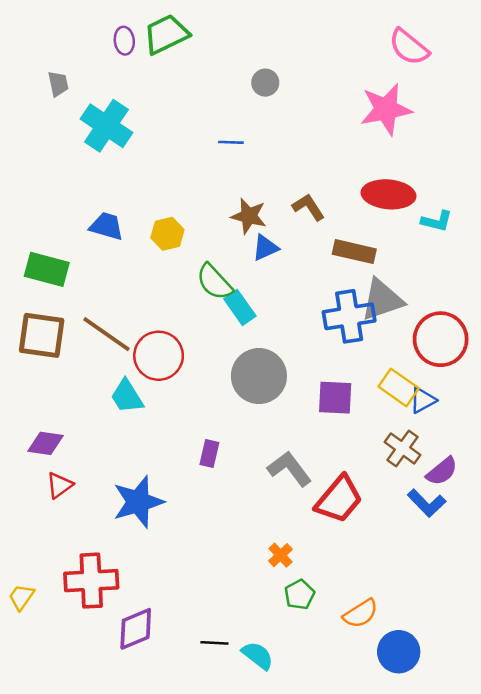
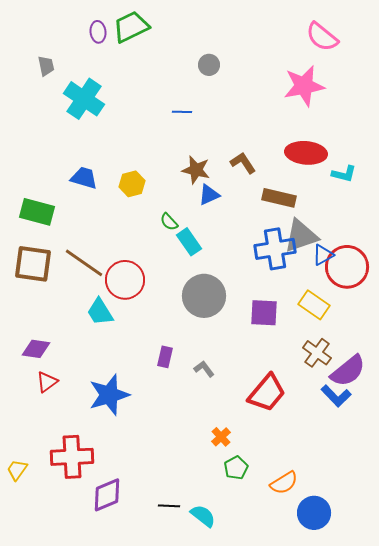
green semicircle: (214, 282) -> (169, 222), size x0.6
blue triangle: (423, 400) -> (323, 255), moved
gray L-shape: (289, 469) -> (204, 369), moved, size x0.6
purple semicircle: (442, 471) -> (348, 371), size x1.4

